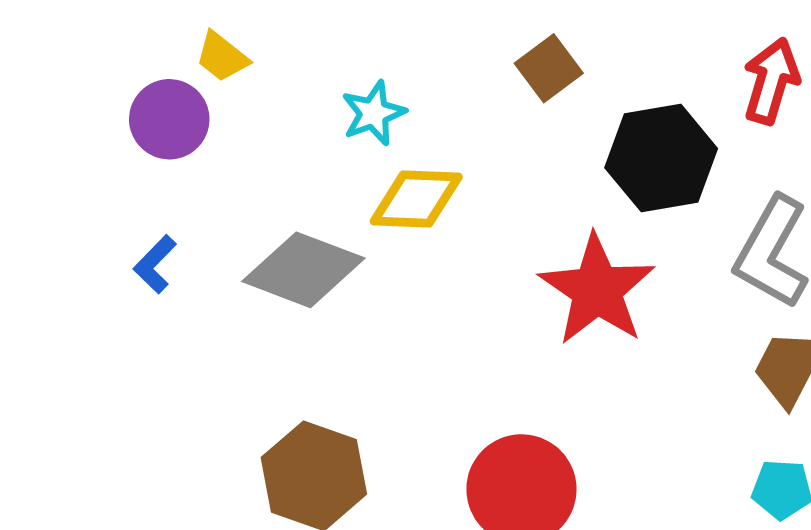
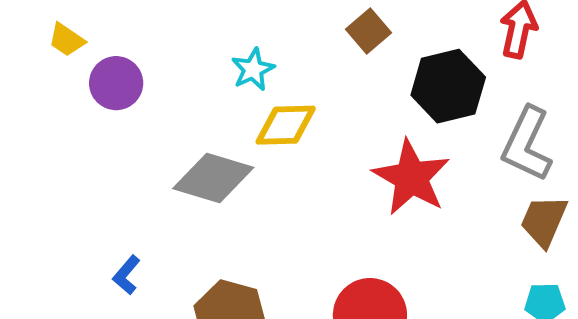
yellow trapezoid: (222, 57) -> (67, 40), moved
blue L-shape: (155, 264) -> (126, 275), moved

